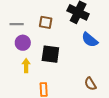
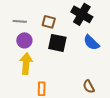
black square: (50, 54) -> (57, 43), moved
yellow arrow: (26, 66) -> (26, 63), size x1.5

